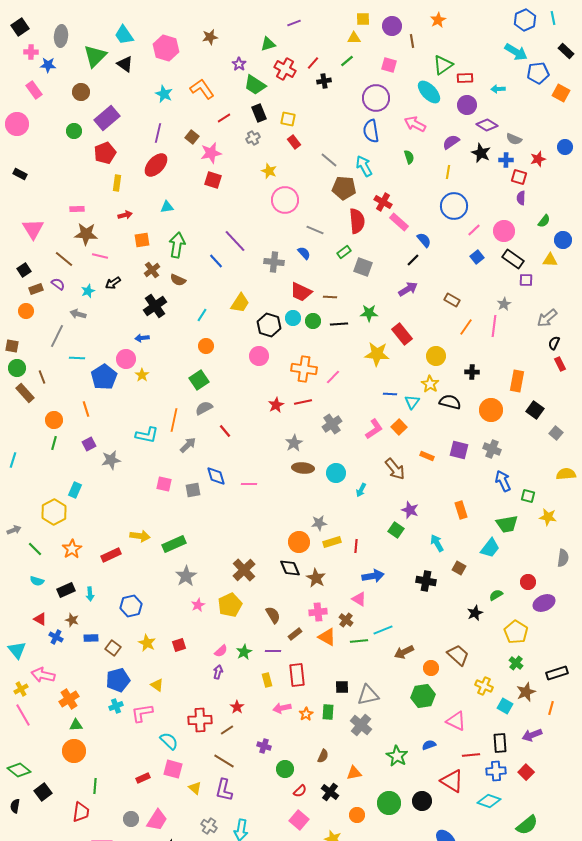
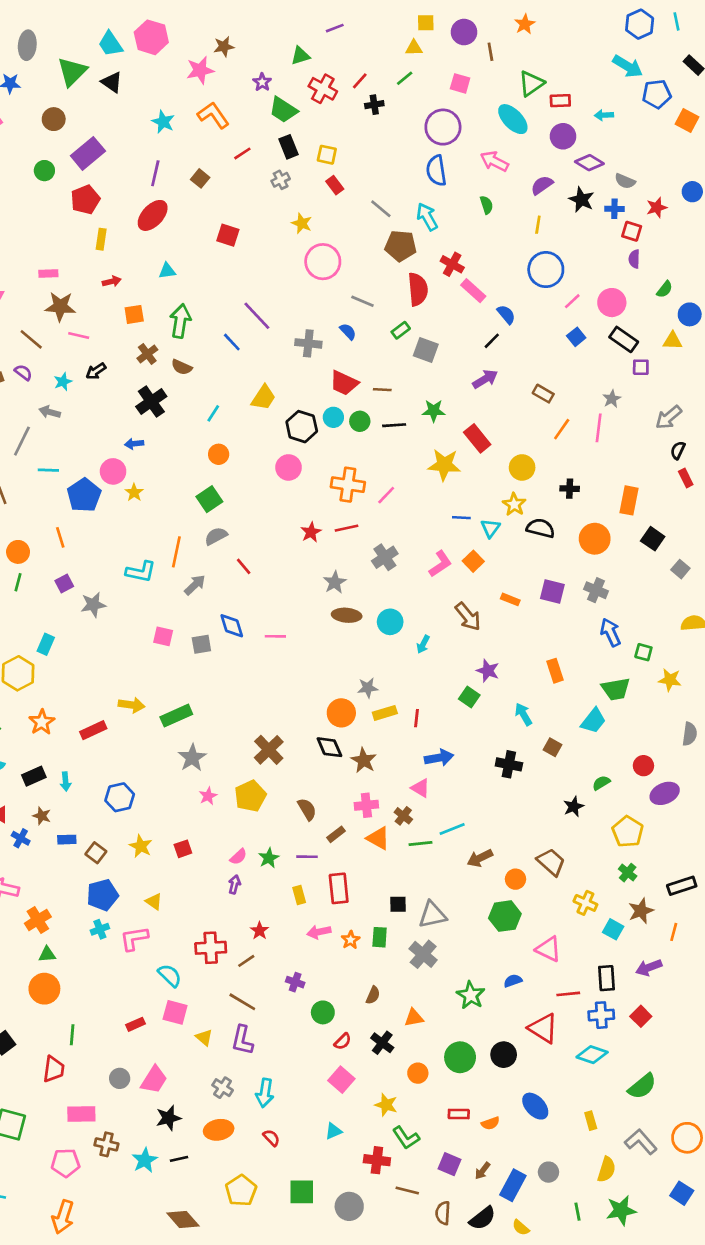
pink hexagon: (166, 48) -> (151, 37), moved
pink star: (211, 153) -> (200, 70), moved

